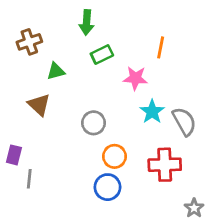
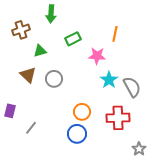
green arrow: (87, 22) -> (51, 14), moved
gray circle: (94, 123) -> (54, 79), moved
gray line: (29, 179) -> (31, 128), moved, turned 32

